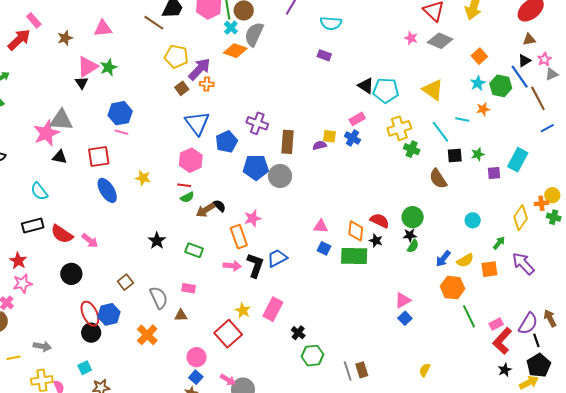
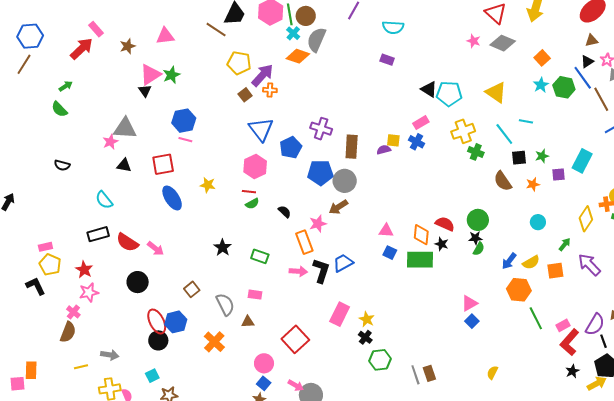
orange star: (483, 109) -> (533, 184), moved
pink star: (46, 133) -> (110, 142), size x0.6
brown arrow: (205, 210) -> (338, 207), moved
yellow star: (243, 311) -> (367, 319), moved

